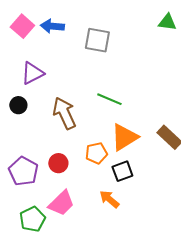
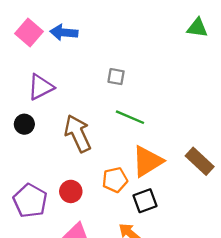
gray square: (97, 40) -> (116, 77), moved, size x0.6

